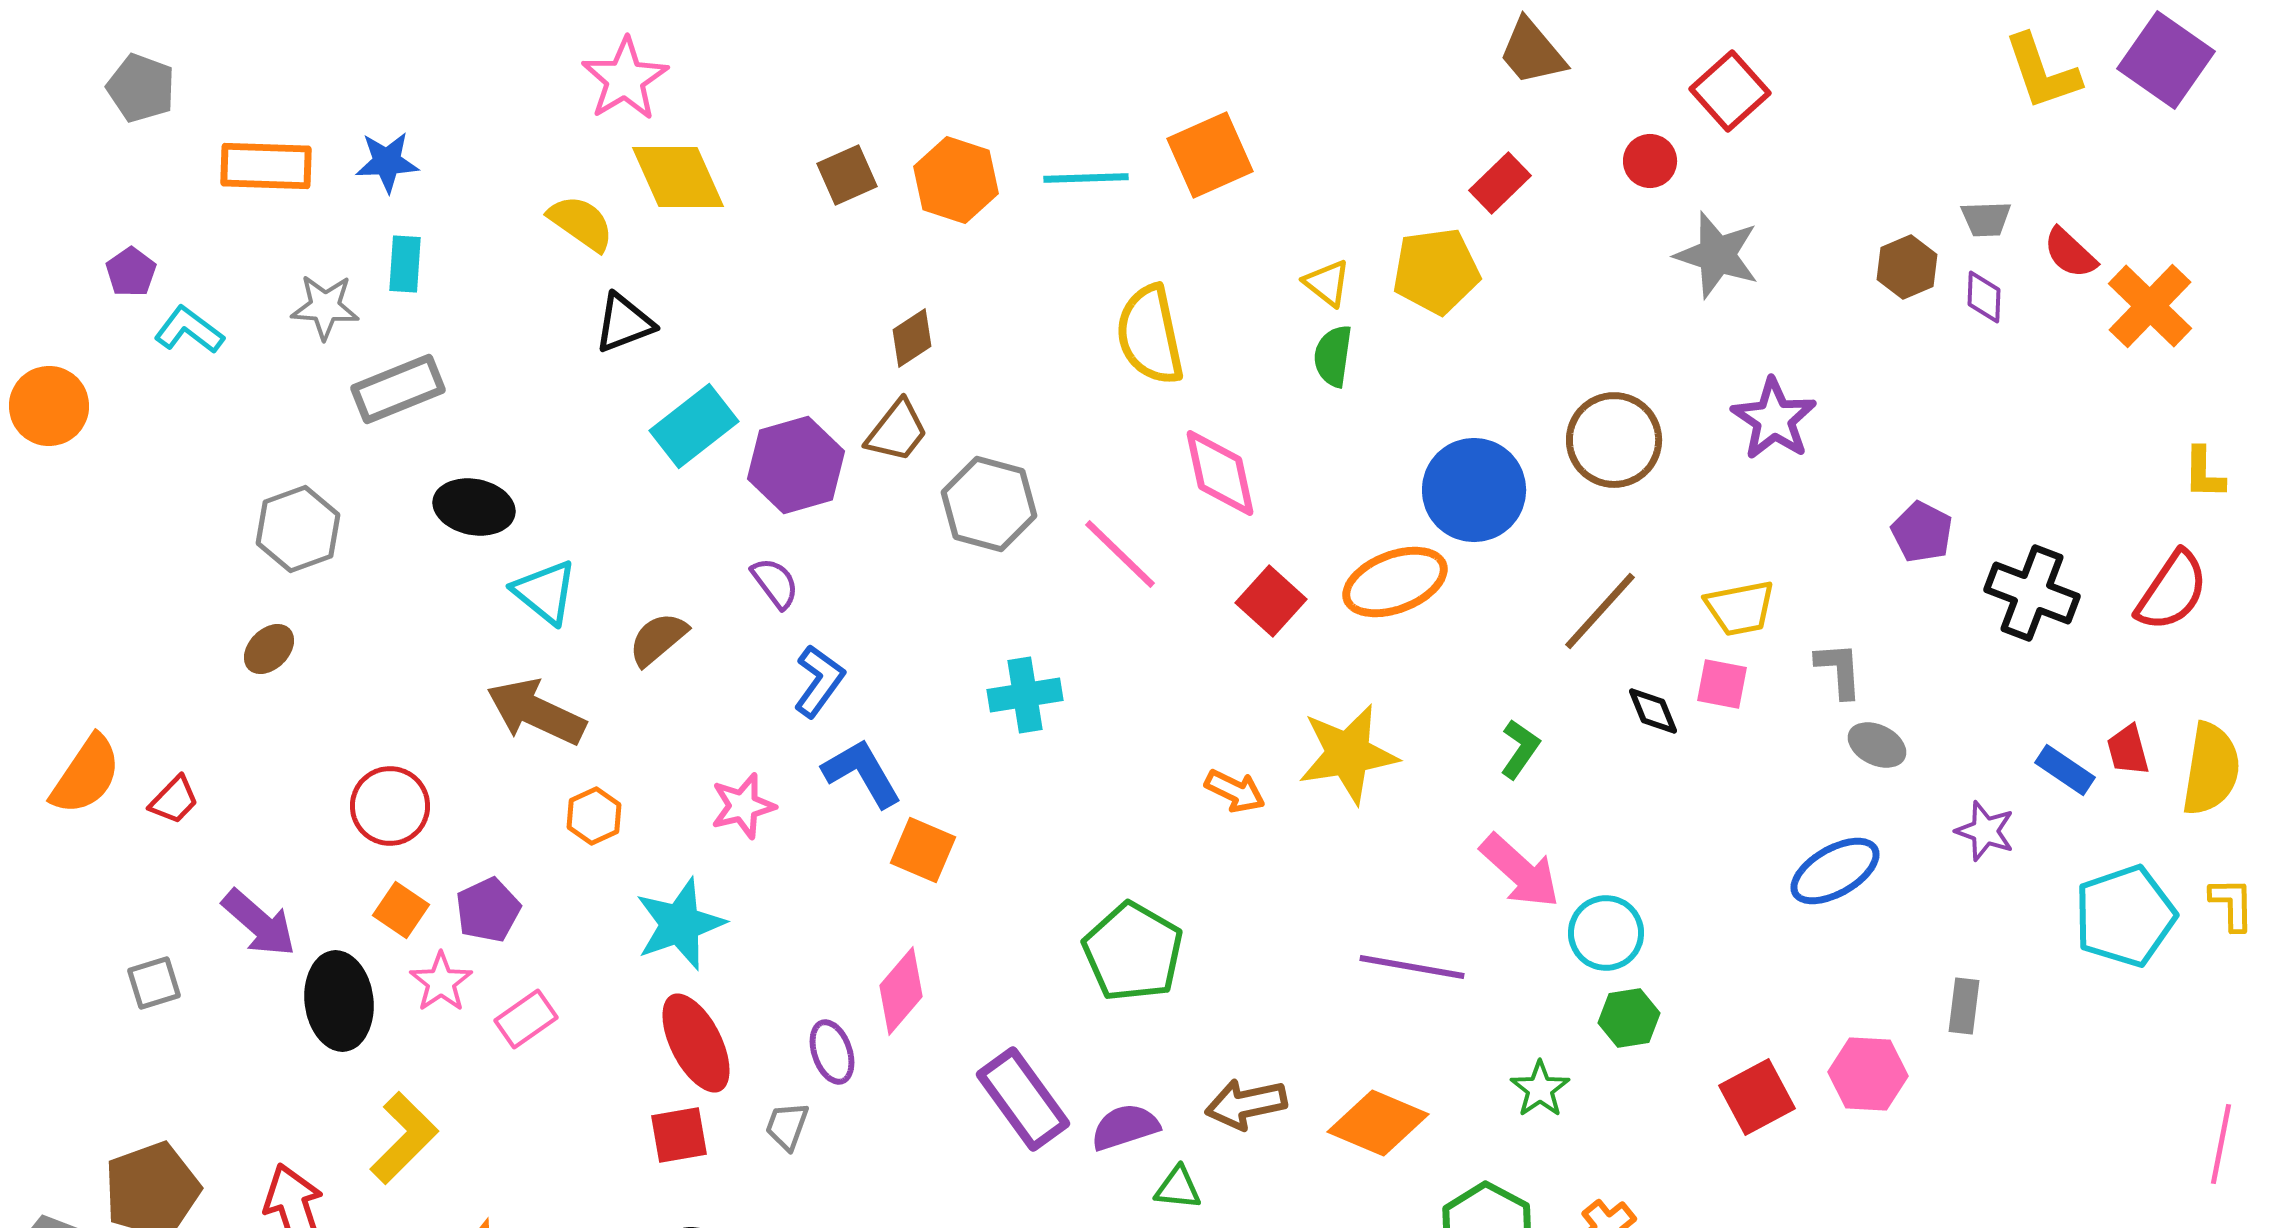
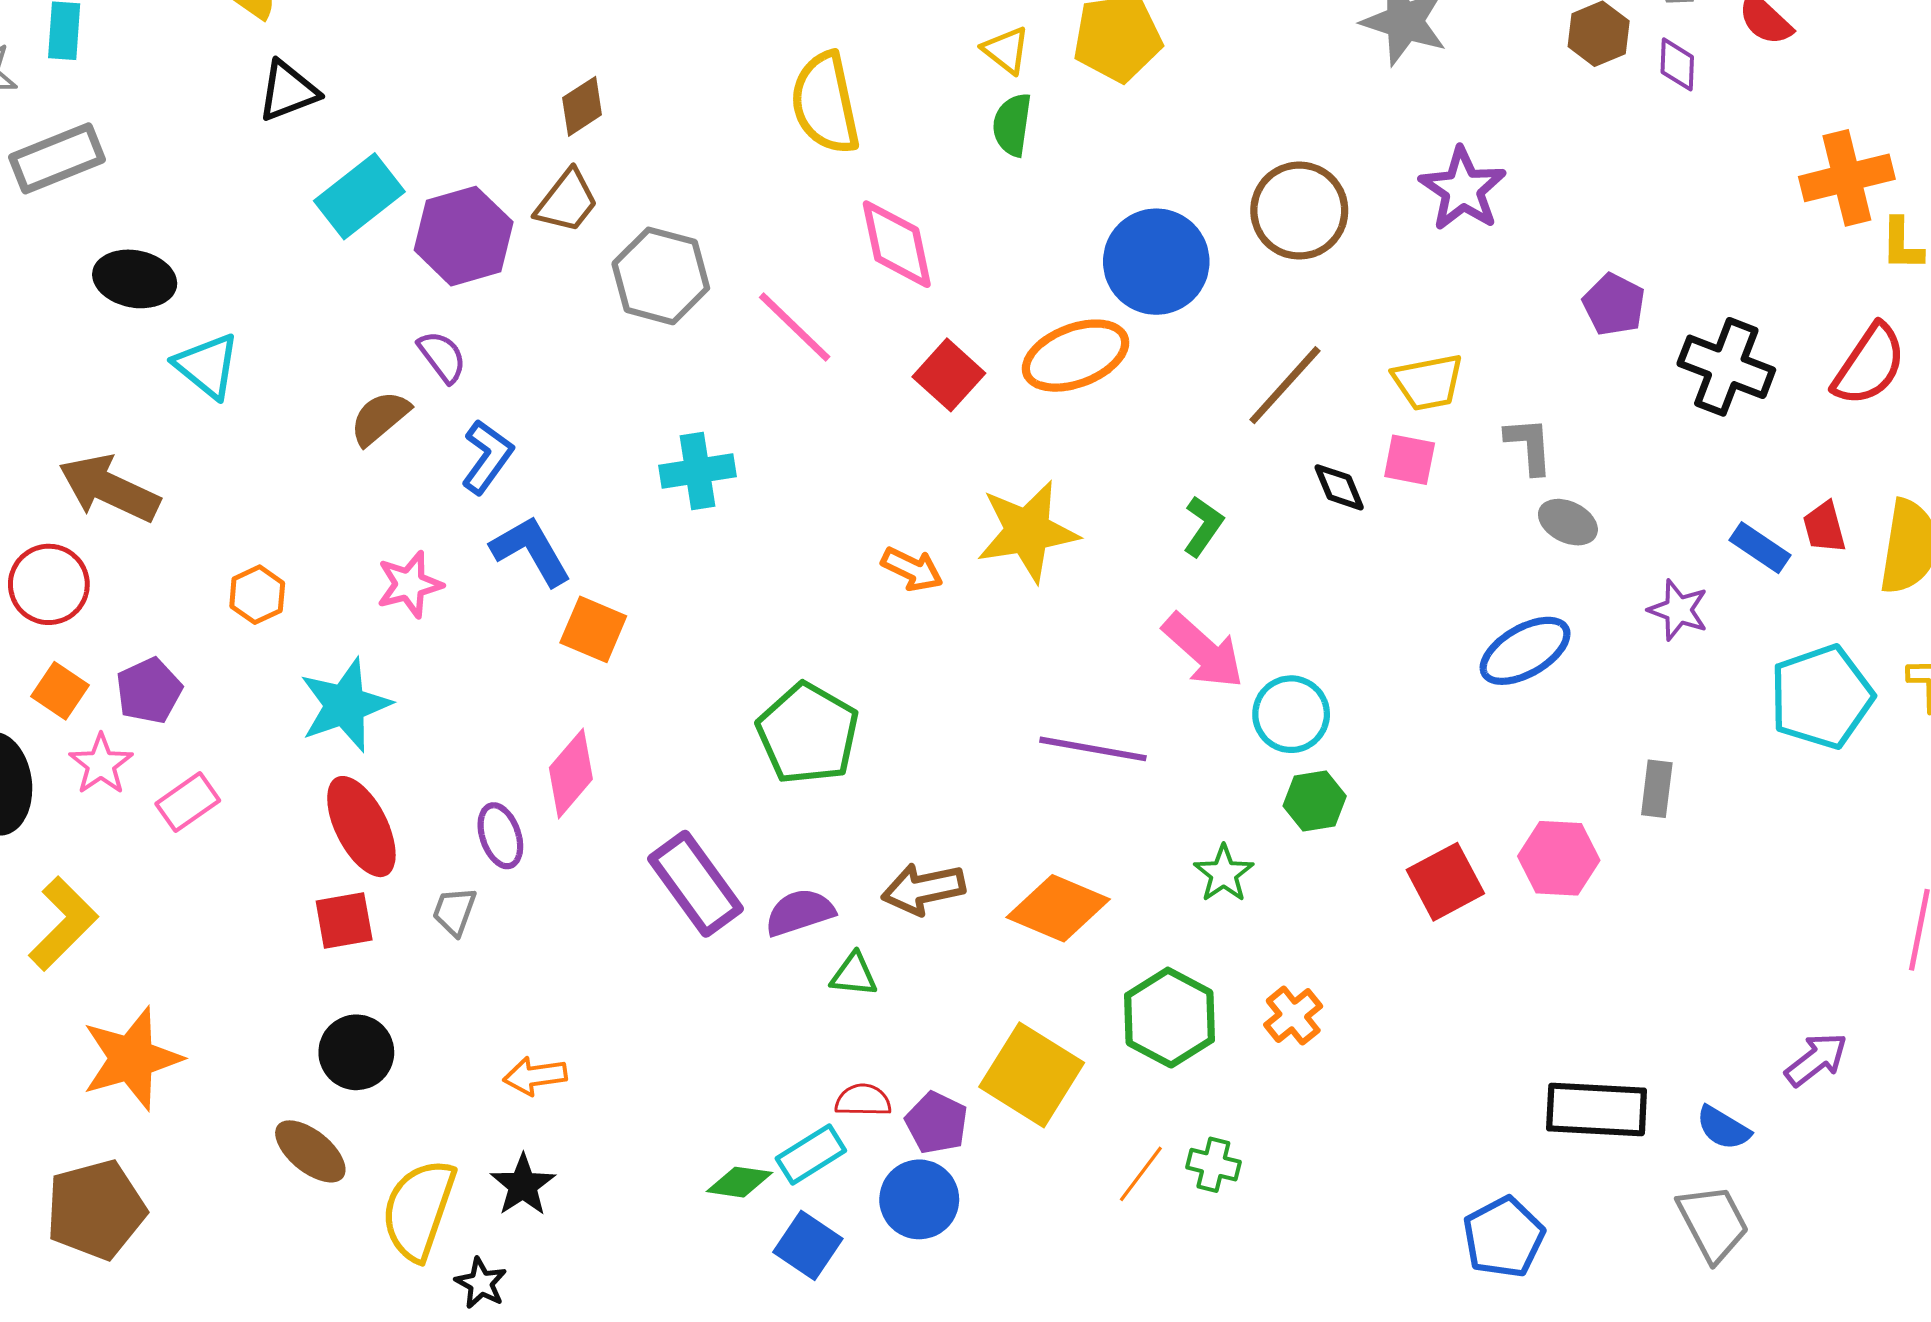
orange cross: (2150, 306) -> (1847, 178), moved, turned 32
brown semicircle: (658, 639) -> (380, 418), moved
brown arrow: (536, 712) -> (109, 488), moved

